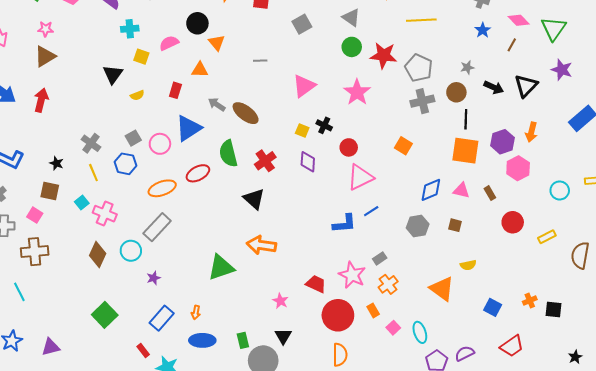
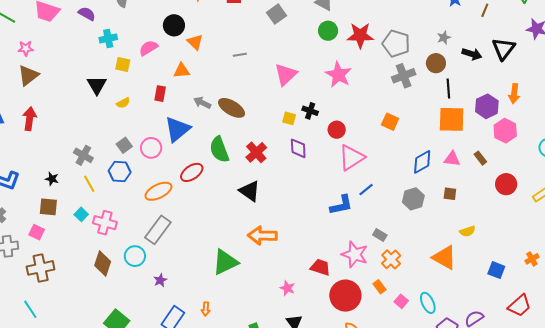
gray rectangle: (380, 258) -> (380, 235), turned 72

